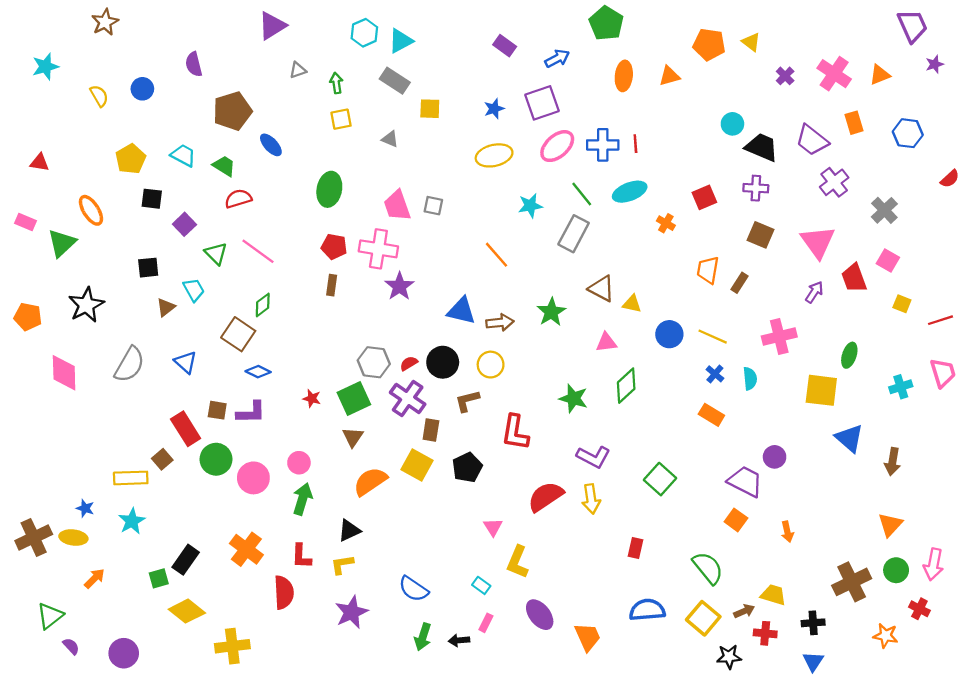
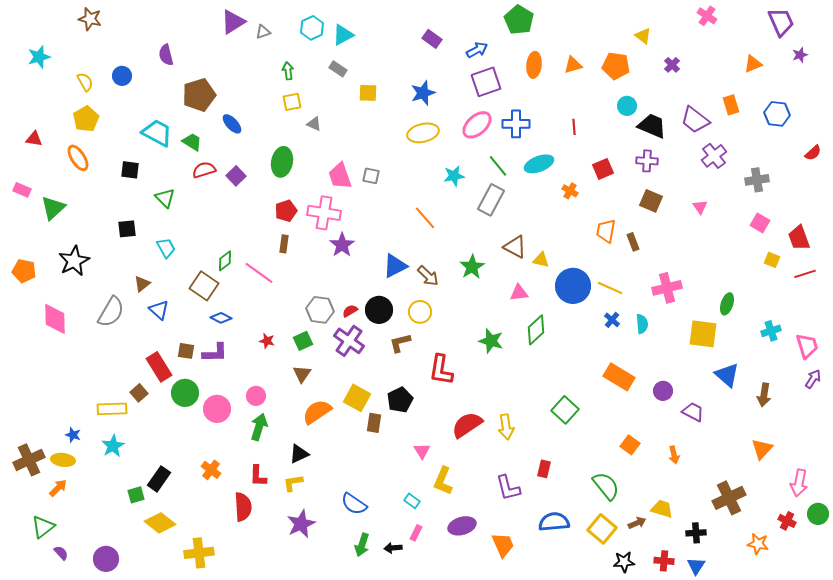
brown star: (105, 22) -> (90, 19), turned -30
orange pentagon: (709, 44) -> (616, 66), moved
gray triangle: (298, 70) -> (263, 32), moved
pink cross: (834, 74) -> (707, 16), moved, size x0.7
gray rectangle: (395, 81) -> (338, 69), size x0.7
purple square: (542, 103) -> (486, 82), moved
blue star: (494, 109) -> (423, 93), size x1.4
gray triangle: (390, 139) -> (314, 124), moved
red line: (635, 144) -> (574, 127), moved
cyan trapezoid: (183, 155) -> (157, 133), size x1.4
yellow pentagon: (131, 159) -> (86, 119), moved
orange ellipse: (91, 210) -> (78, 158), moved
gray cross: (884, 210) -> (757, 180), turned 35
purple square: (184, 224) -> (236, 176), moved
pink triangle: (818, 242) -> (700, 207), size x0.5
red pentagon: (334, 247) -> (286, 211), turned -30
pink line: (258, 251) -> (259, 273), moved
green triangle: (216, 254) -> (165, 198), moved
red trapezoid: (854, 278) -> (799, 238), moved
brown rectangle: (739, 283) -> (633, 242), turned -54
purple arrow: (814, 292) -> (813, 379), moved
brown triangle: (166, 307) -> (142, 284), moved
blue triangle: (461, 311) -> (395, 266), turned -40
brown arrow: (500, 323) -> (428, 276), turned 50
blue circle: (669, 334) -> (573, 286), size x1.5
pink trapezoid: (943, 373) -> (807, 346), moved
green square: (354, 398) -> (303, 341), size x0.7
orange rectangle: (711, 415) -> (619, 377), moved, size x1.4
brown rectangle: (431, 430) -> (374, 423), moved
purple L-shape: (593, 457) -> (508, 488), moved, turned 48
purple trapezoid: (745, 481) -> (693, 412), moved, size x0.7
orange cross: (246, 549) -> (211, 470), size x0.7
green circle: (896, 570) -> (818, 514), moved
orange arrow: (94, 578) -> (58, 488), moved
purple ellipse: (540, 615) -> (462, 526), turned -68
red cross: (765, 633) -> (664, 561), moved

